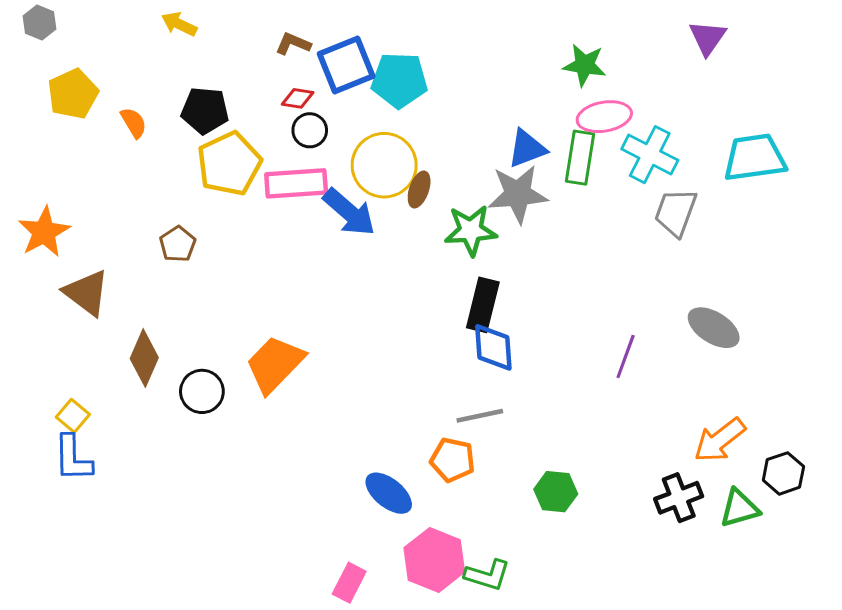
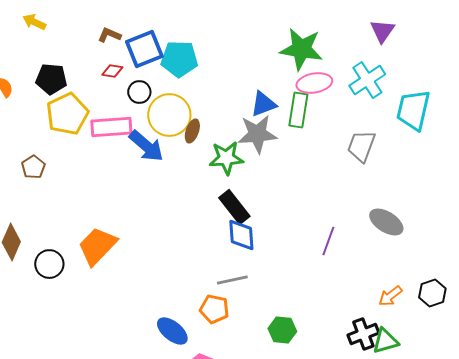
green star: (585, 65) -> (301, 49), size x1.5
black circle: (310, 130) -> (139, 92), moved
cyan cross: (650, 155) -> (367, 80), moved, turned 30
cyan trapezoid: (755, 158) -> (413, 110), turned -69
black rectangle: (483, 305) -> (234, 207), turned -52
orange arrow: (720, 440) -> (390, 296), size x0.7
black hexagon: (783, 473) -> (432, 293), moved
green triangle: (739, 508) -> (385, 341), moved

